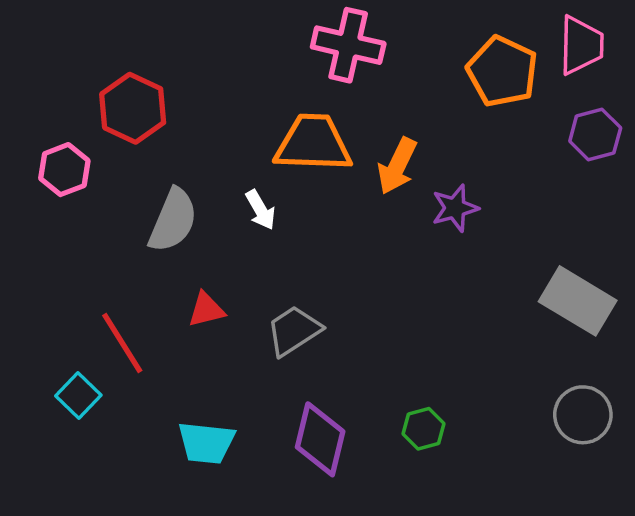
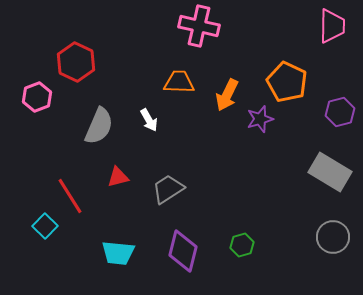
orange pentagon: (502, 71) -> (287, 82), moved
purple hexagon: (595, 135) -> (340, 112), moved
orange trapezoid: (313, 143) -> (179, 82), size x0.7

